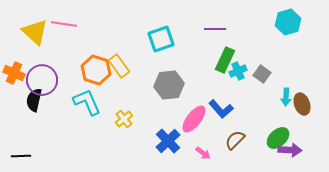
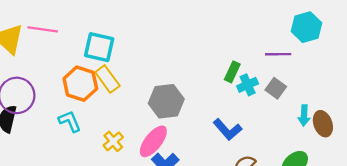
purple line: (215, 29) -> (278, 54), moved
cyan square: (161, 39) -> (99, 47), moved, turned 32
green rectangle: (225, 60) -> (232, 72), size x0.7
cyan L-shape: (87, 102) -> (70, 121), size x0.7
pink ellipse: (194, 119) -> (153, 141), moved

